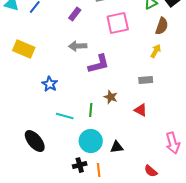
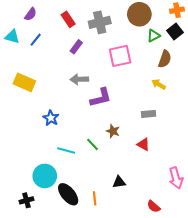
yellow arrow: (156, 51) -> (159, 84), turned -88
green line: (91, 110) -> (93, 144), turned -48
black ellipse: (35, 141) -> (68, 194), moved
cyan circle: (91, 141) -> (45, 176), moved
black cross: (80, 165) -> (26, 200), moved
orange line: (99, 170) -> (95, 198), moved

